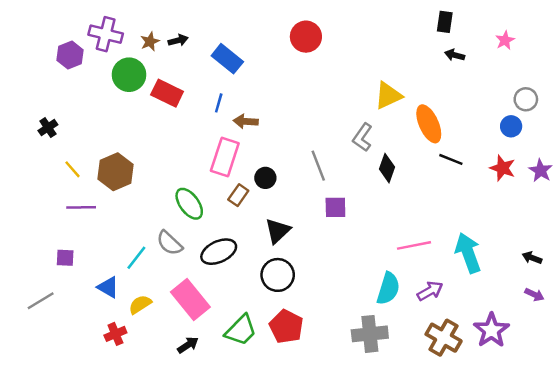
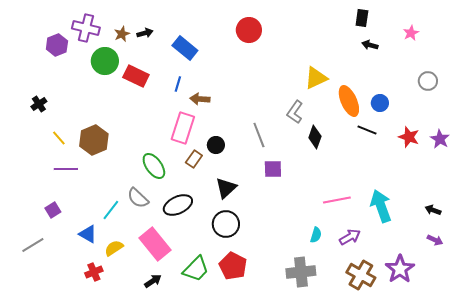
blue circle: (511, 126) -> (380, 103), moved
purple square: (65, 258) -> (53, 210), turned -35
cyan semicircle: (388, 288) -> (316, 235), size x0.6

